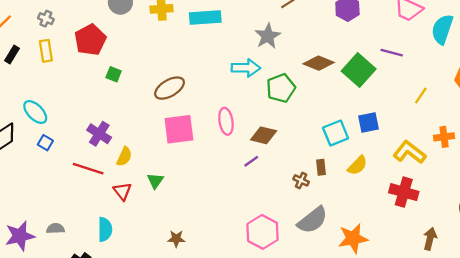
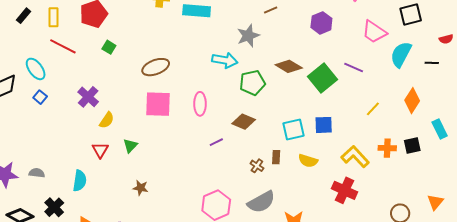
brown diamond: (264, 135) -> (244, 122), moved
yellow semicircle: (357, 165) -> (308, 161), turned 54
red line: (88, 169) -> (63, 46), moved
brown star: (176, 239) -> (141, 188), moved

